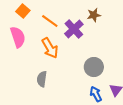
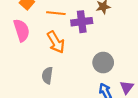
orange line: (50, 21) -> (56, 13), turned -30
purple cross: (74, 29) -> (82, 22), turned 36

